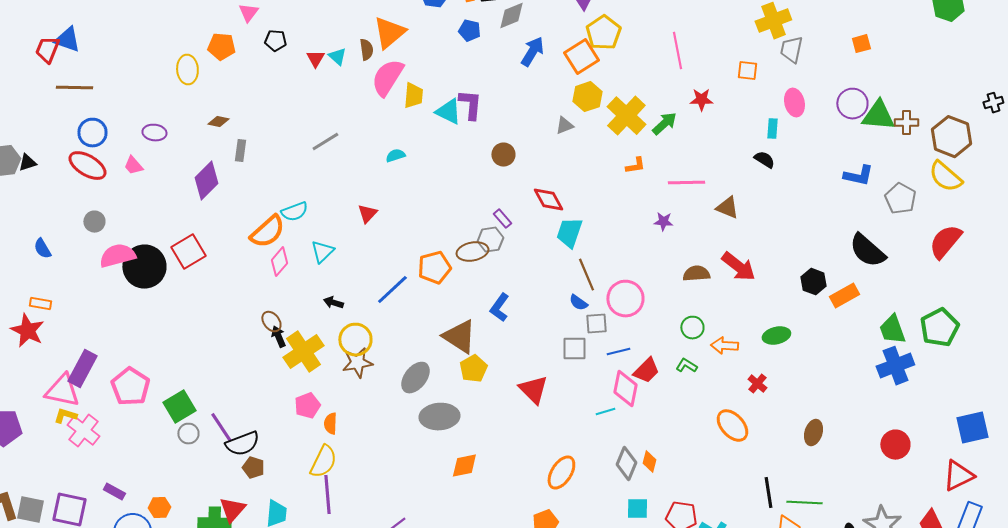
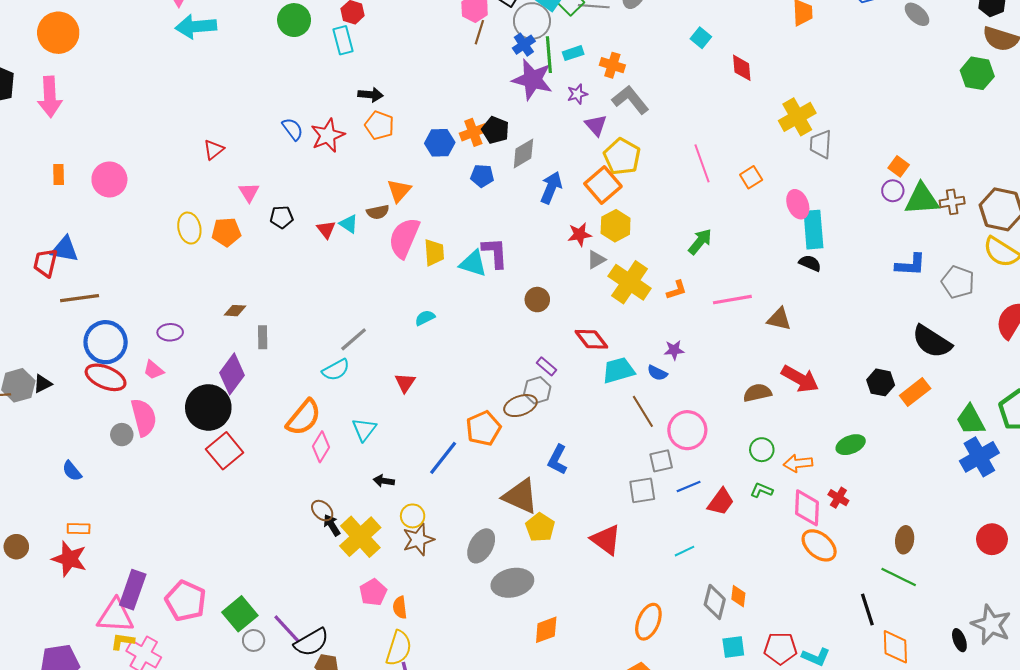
orange triangle: (389, 33) -> (399, 191), size x0.7
orange square: (861, 44) -> (899, 166), moved, turned -30
brown semicircle: (366, 50) -> (378, 212), turned 95
yellow ellipse: (187, 70) -> (189, 228), moved
orange square: (747, 71) -> (751, 177), moved, turned -30
red star: (701, 100) -> (580, 234), moved
pink ellipse: (794, 103) -> (798, 204), moved
purple circle: (852, 104) -> (893, 191), size x0.7
yellow cross: (626, 116) -> (630, 282), moved
cyan rectangle: (772, 129) -> (813, 230), size x1.8
blue circle: (92, 133) -> (106, 342), size x1.4
gray line: (325, 142) -> (354, 339), moved
cyan semicircle: (294, 212) -> (336, 370), moved
purple star: (663, 222) -> (674, 350), moved
cyan trapezoid: (569, 233) -> (618, 370), turned 64
pink semicircle: (117, 256) -> (144, 417), moved, turned 99
black circle: (144, 267) -> (208, 407), moved
blue semicircle: (578, 303) -> (657, 373), moved
yellow circle: (355, 340) -> (413, 516), size x0.7
pink diamond: (625, 389) -> (807, 508), moved
green line: (804, 503) -> (899, 577), moved, turned 32

